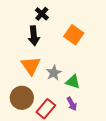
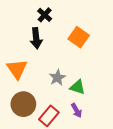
orange triangle: (31, 66) -> (17, 69), moved

